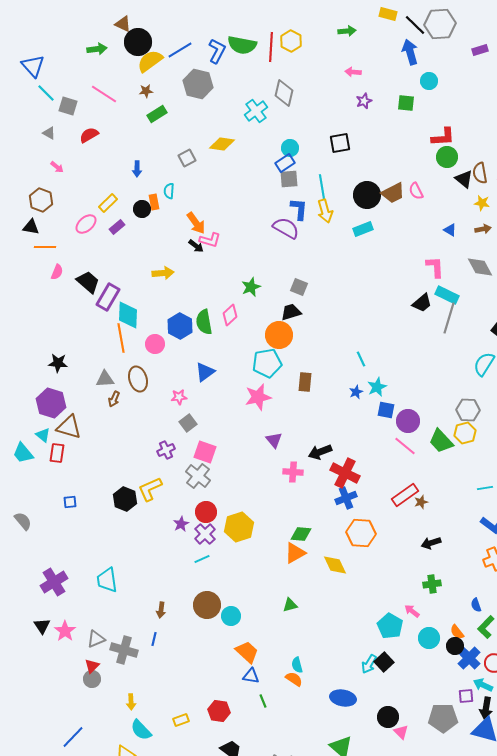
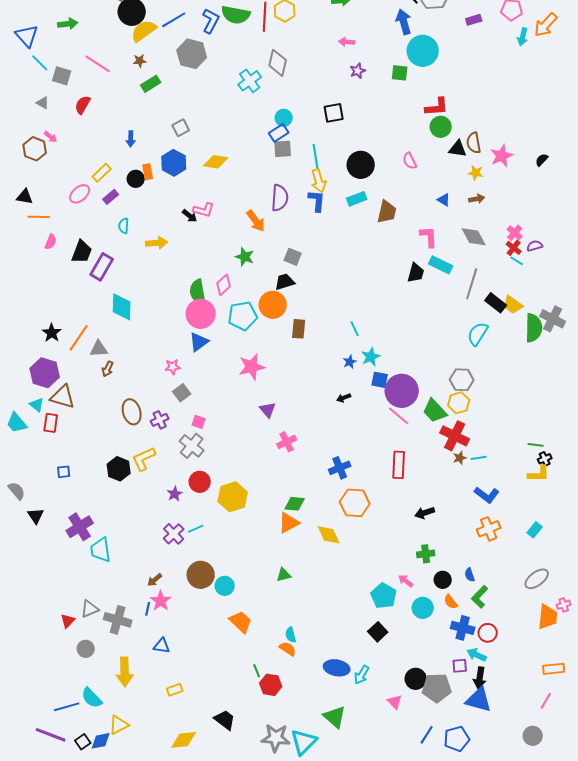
green arrow: (97, 49) -> (68, 24), moved
cyan circle: (429, 81) -> (423, 51), size x1.8
red semicircle: (89, 135) -> (83, 105), turned -30
yellow diamond: (222, 144) -> (216, 162), moved
black triangle: (464, 179) -> (458, 149), turned -30
cyan semicircle: (169, 191) -> (124, 226), moved
brown trapezoid: (393, 193) -> (387, 212), moved, turned -50
brown hexagon: (41, 200) -> (35, 149), moved
blue L-shape: (299, 209) -> (317, 201), moved
orange arrow: (196, 223) -> (256, 221), moved
purple semicircle: (286, 228) -> (280, 198), turned 64
black trapezoid: (88, 282) -> (82, 252), turned 70
green star: (251, 287) -> (245, 257), turned -30
black trapezoid: (422, 303) -> (416, 273), turned -35
cyan diamond: (128, 315) -> (122, 307), moved
gray line: (449, 318) -> (472, 284), moved
blue hexagon: (180, 326) -> (174, 163), moved
orange line: (121, 338) -> (79, 338), moved, turned 44
pink circle: (155, 344) -> (201, 314), moved, size x1.5
black star: (58, 363) -> (52, 333), turned 30
cyan pentagon: (267, 363) -> (243, 316), moved
brown ellipse: (138, 379) -> (132, 412), moved
brown rectangle: (305, 382) -> (299, 329), moved
purple circle: (408, 421) -> (402, 391), size x1.4
pink square: (205, 452) -> (199, 422), size x0.6
black arrow: (320, 452) -> (344, 398), moved, size x0.6
pink cross: (293, 472) -> (287, 442), turned -30
red cross: (345, 473) -> (455, 436), moved
red rectangle: (405, 495) -> (399, 465), turned -52
brown star: (421, 502) -> (460, 458), moved
purple cross: (205, 534) -> (174, 534), moved
purple cross: (54, 582) -> (80, 527), moved
brown arrow: (161, 610) -> (155, 580), turned 42
black triangle: (42, 626) -> (36, 516), moved
pink star: (65, 631) -> (161, 601), moved
black circle: (455, 646) -> (443, 580), moved
blue cross: (469, 658) -> (463, 628), turned -30
cyan arrow: (369, 664) -> (362, 675), moved
red triangle: (92, 666) -> (68, 621), moved
blue triangle: (251, 676) -> (162, 646), moved
yellow arrow: (131, 702) -> (125, 672), size x1.8
red hexagon: (219, 711) -> (271, 685), moved
black circle: (388, 717) -> (416, 679), moved
cyan semicircle: (141, 730) -> (92, 698), moved
blue line: (73, 737) -> (67, 707), turned 30

